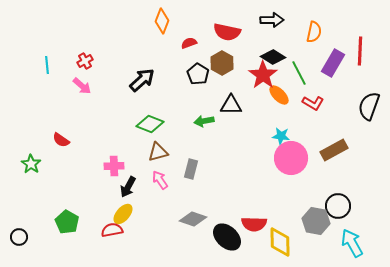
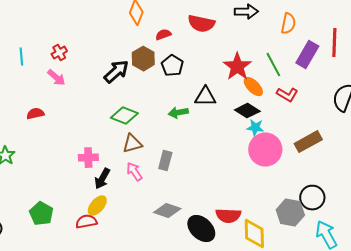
black diamond: (273, 57) -> (247, 111), moved
brown hexagon: (222, 63) -> (143, 59), moved
red semicircle: (61, 140) -> (35, 114), moved, turned 132

